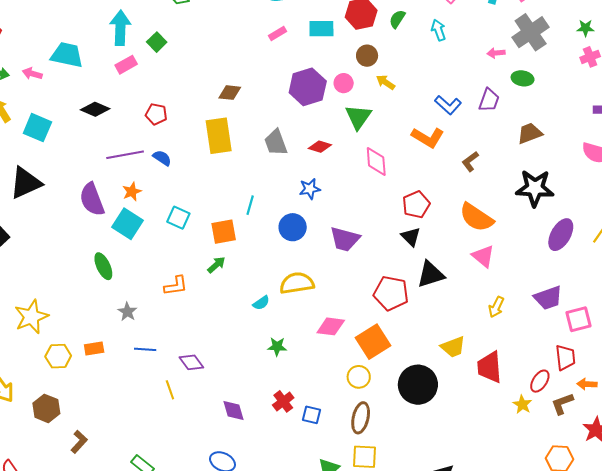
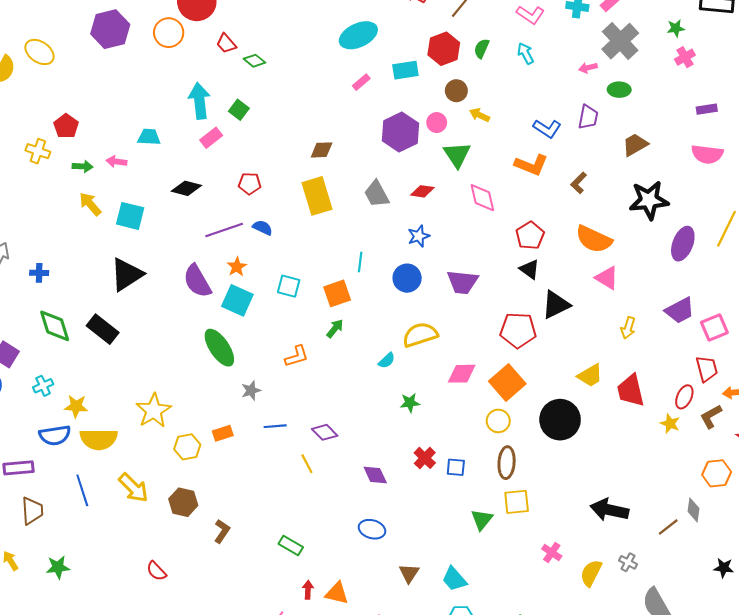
cyan trapezoid: (67, 55) -> (149, 137), size x0.7
green ellipse: (103, 266) -> (219, 348), size x1.4
gray star: (127, 312) -> (251, 390), turned 30

